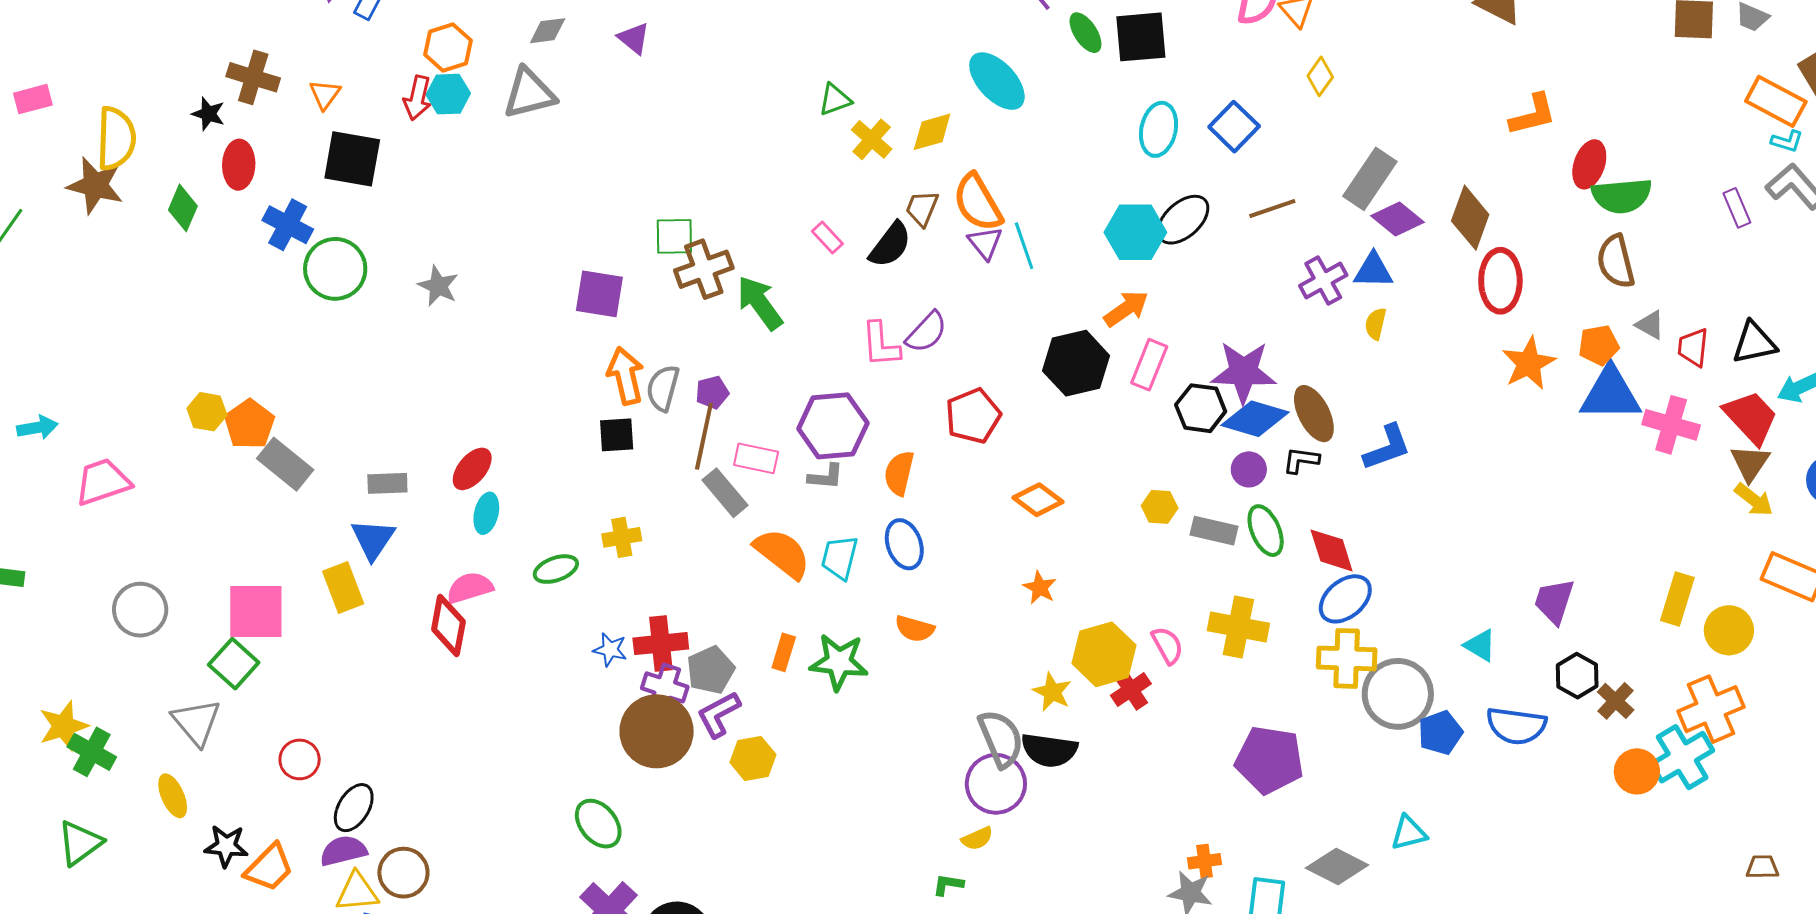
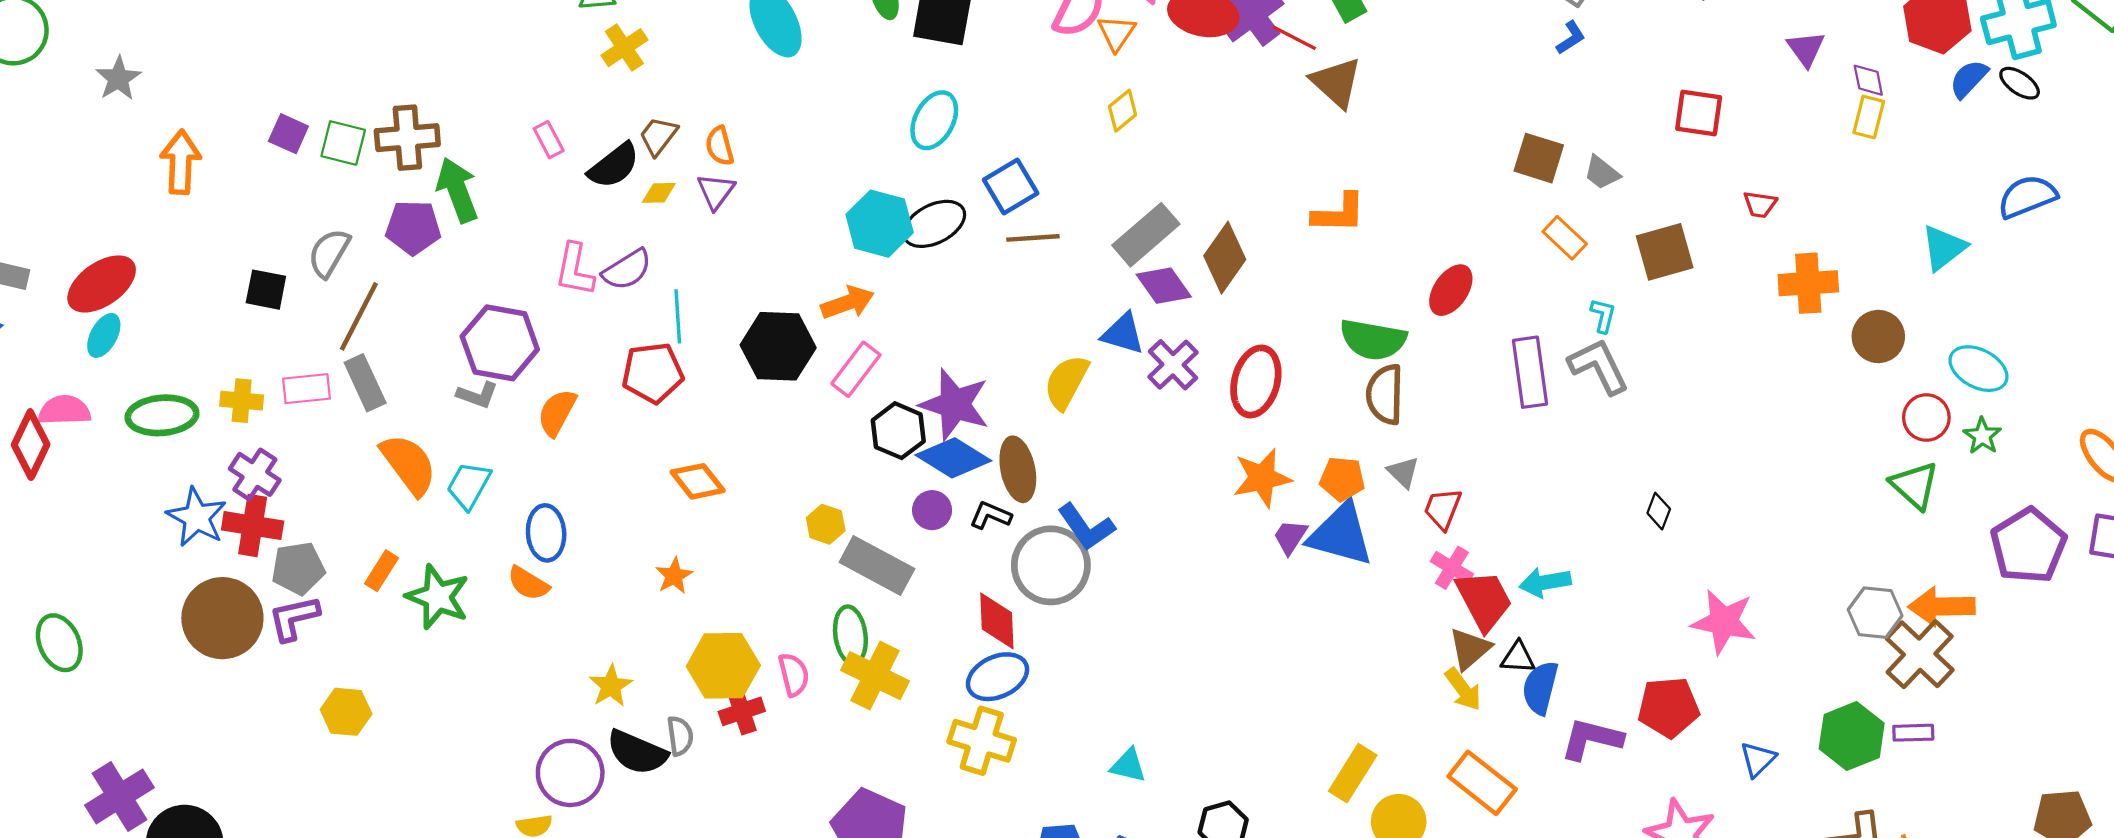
orange rectangle: (1776, 101) -> (1565, 238), moved, size x0.7
blue square: (1234, 127) -> (1011, 187), moved
yellow diamond: (932, 132) -> (659, 193), moved, size x0.7
cyan L-shape: (1787, 141) -> (1603, 316), turned -108
red ellipse: (1589, 164) -> (1451, 290), moved
green semicircle: (1622, 196) -> (1373, 340), moved
orange semicircle: (978, 203) -> (720, 146), size x0.6
purple rectangle: (1737, 208) -> (1530, 372), size x1.6
brown diamond: (1470, 218) -> (1225, 258), moved
green square: (674, 236) -> (343, 143), moved
cyan line: (1024, 246) -> (678, 316), moved
purple cross: (1323, 280) -> (1173, 365), moved, turned -30
purple square: (599, 294) -> (288, 134), size x0.7
yellow semicircle: (1376, 324) -> (1066, 382), moved, size x1.6
black triangle: (1754, 343) -> (1518, 657), moved, size x0.7
orange arrow: (626, 376) -> (181, 162), moved
purple pentagon: (712, 392) -> (413, 227), moved, size x1.5
pink cross: (1671, 425) -> (1452, 568), moved, size x0.7
blue L-shape: (1387, 448) -> (1086, 527), turned 60
pink rectangle: (756, 458) -> (306, 389), moved, turned -33
red ellipse: (472, 469) -> (102, 284), size x1.4
gray rectangle: (1214, 531) -> (877, 565), size x1.4
green ellipse: (1266, 531) -> (850, 635), moved
blue ellipse: (904, 544) -> (546, 533), moved
green ellipse: (556, 569) -> (162, 415), size x1.4
purple trapezoid: (1554, 601) -> (1290, 537), moved, size x0.7
cyan triangle: (1480, 645) -> (1128, 766), turned -33
blue star: (610, 650) -> (197, 517), size x1.6
purple cross: (665, 687) -> (255, 474), moved
yellow star: (1052, 692) -> (611, 686), moved
gray circle: (1398, 694) -> (1051, 565), moved
gray semicircle: (1001, 739) -> (680, 736), moved, size x0.6
yellow hexagon: (753, 759) -> (346, 712), moved
green ellipse: (598, 824) -> (59, 643), moved

